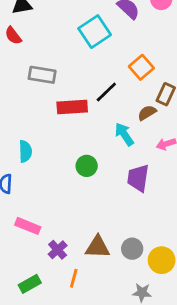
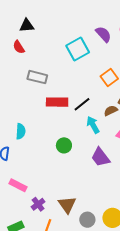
black line: (106, 92) -> (82, 104), moved
purple trapezoid: (138, 178) -> (100, 157), turned -50
brown triangle: (98, 247) -> (67, 205), turned 48
gray circle: (132, 249) -> (87, 220), moved

